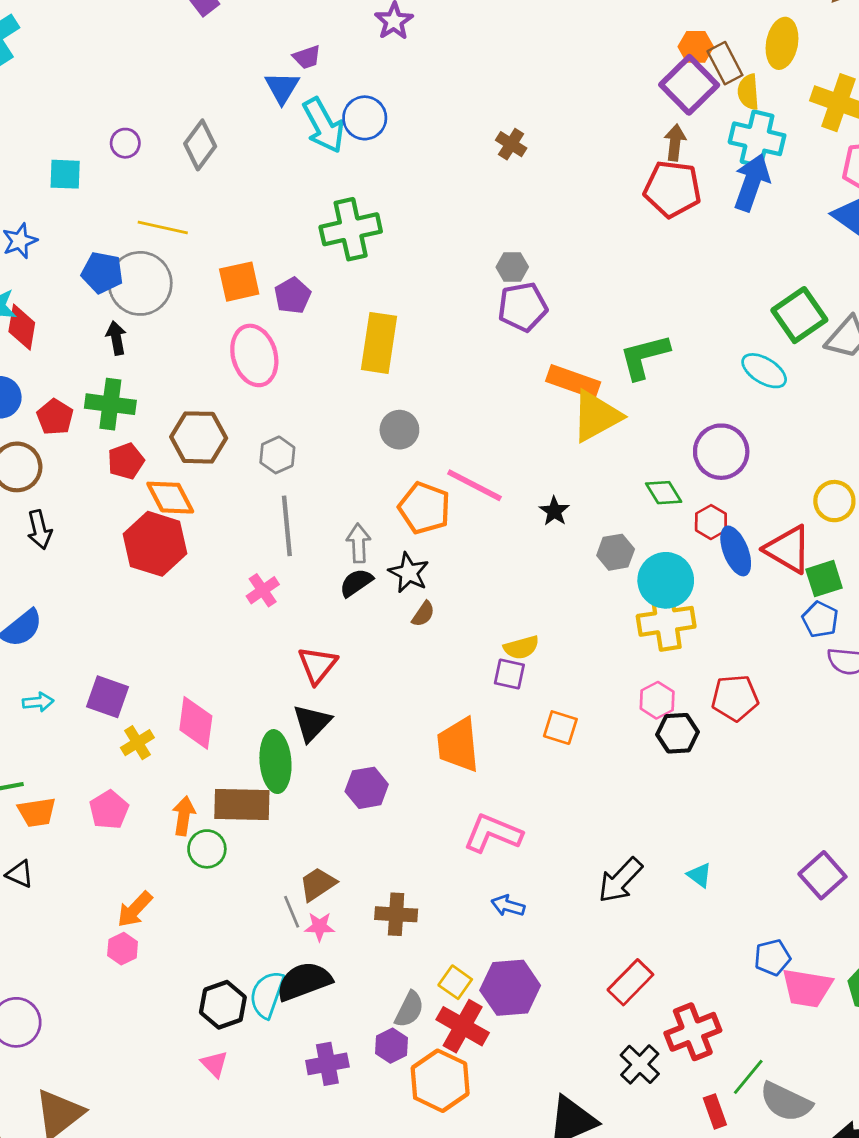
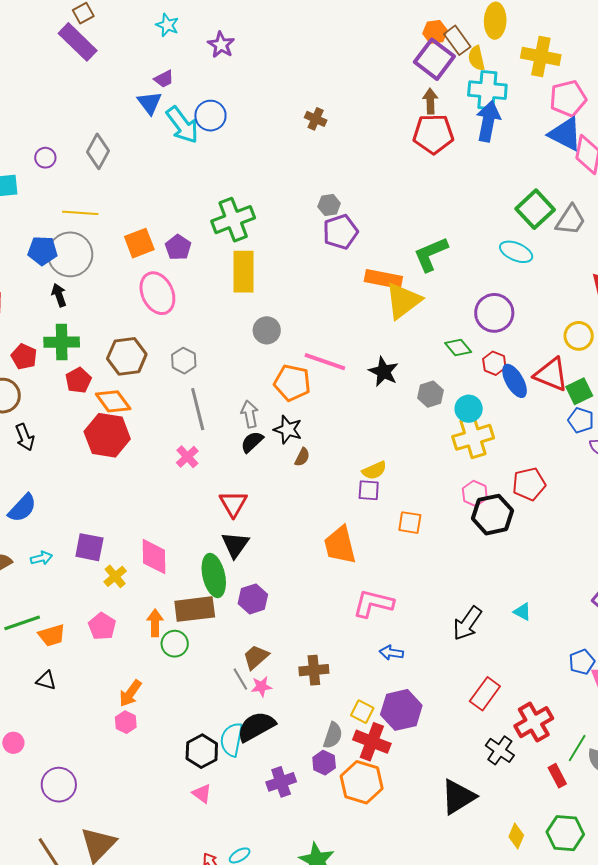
green cross: (351, 229) -> (233, 220), moved
black star: (554, 511) -> (384, 372), size x1.4
cyan circle: (666, 580) -> (469, 409), size x0.7
black hexagon: (678, 733) -> (492, 515), size x1.4
purple hexagon: (367, 788) -> (253, 599), moved

